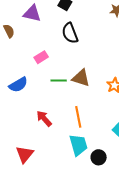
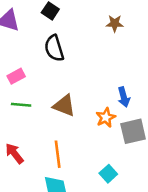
green line: (59, 80) -> (21, 105), moved

